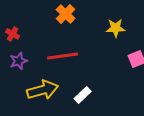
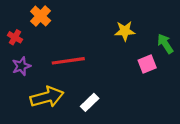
orange cross: (66, 14) -> (41, 16), moved

